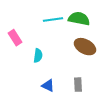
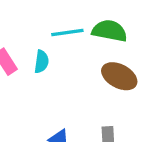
cyan semicircle: (38, 56) -> (41, 62), moved

